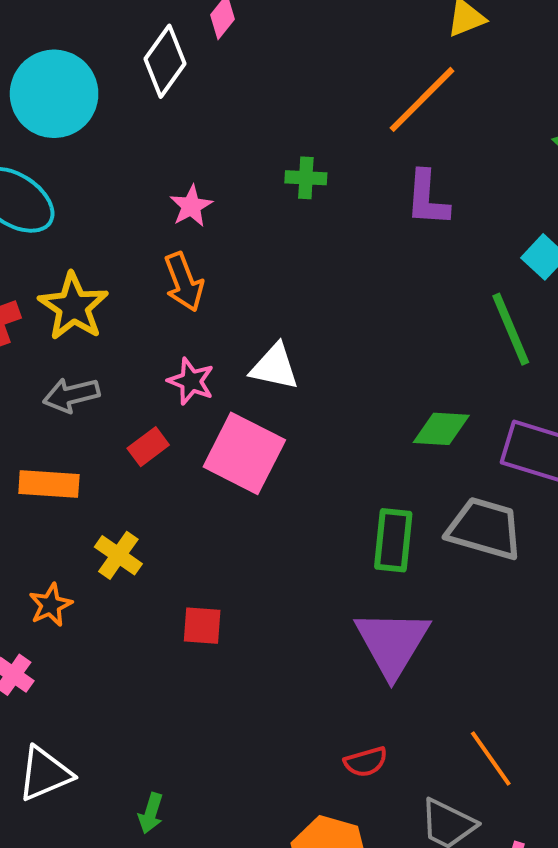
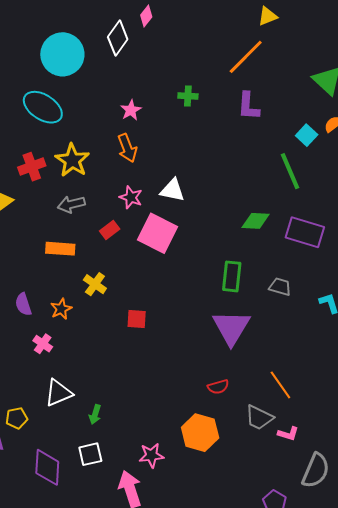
gray trapezoid: (485, 529) -> (280, 287), moved, size x0.6
green arrow: (151, 813) -> (95, 414), moved

